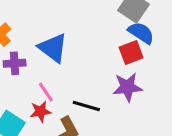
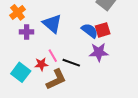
blue semicircle: (141, 33) -> (90, 31), moved
pink line: (46, 92) -> (53, 56), moved

